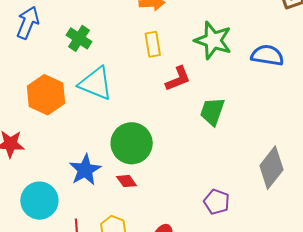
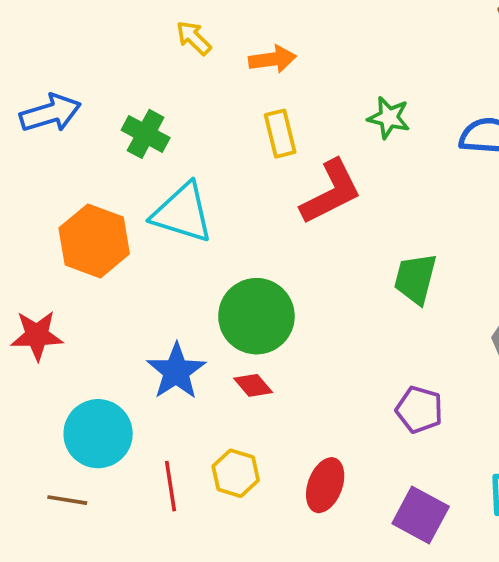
blue arrow: (28, 23) -> (50, 113), turned 56
green star: (213, 40) -> (389, 118), size x0.6
red L-shape: (178, 79) -> (331, 192), size x1.4
green trapezoid: (212, 111) -> (415, 279), moved

